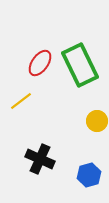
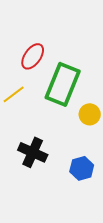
green rectangle: (80, 65) -> (63, 84), moved, turned 48

